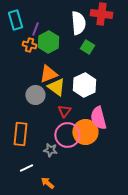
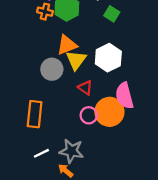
yellow triangle: (56, 87) -> (76, 60), turned 30
red triangle: (64, 111) -> (85, 88), turned -32
pink circle: (67, 135) -> (89, 115), size x0.6
gray star: (50, 150) -> (71, 151), moved, size x1.5

